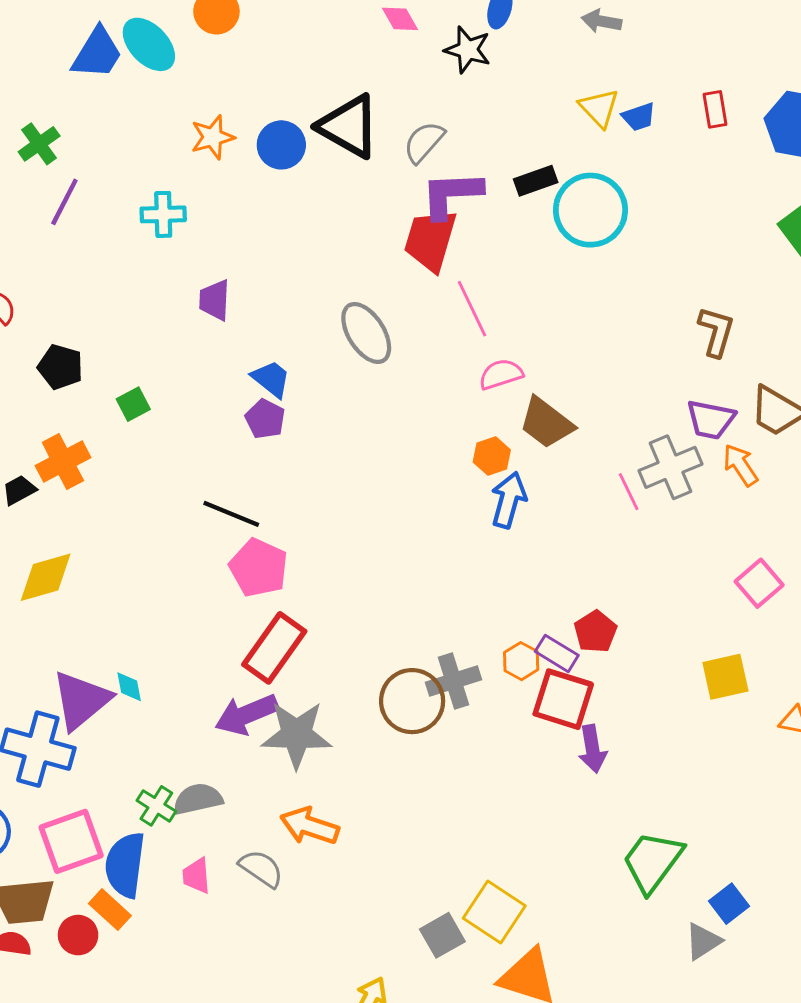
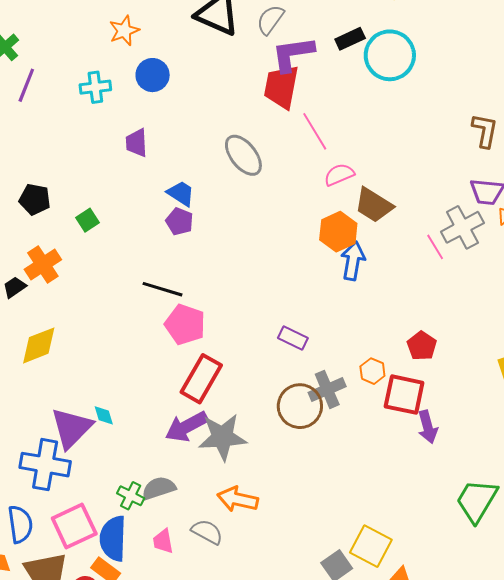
blue circle: (281, 145) -> (153, 75), moved
orange hexagon: (492, 456) -> (338, 232), size x1.5
purple rectangle: (557, 653) -> (293, 338), moved

